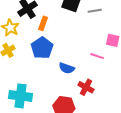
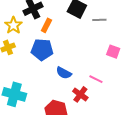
blue pentagon: (42, 48) -> (42, 50), turned 30
pink line: (97, 56) -> (96, 79), moved

